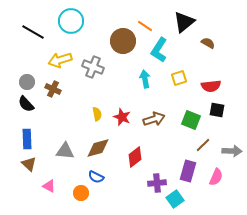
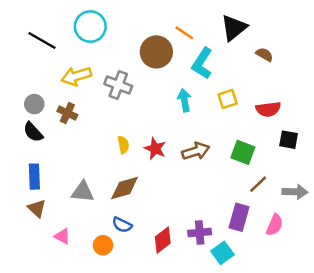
black square: (217, 110) -> (289, 140), moved
red diamond: (135, 157) -> (163, 240), moved

